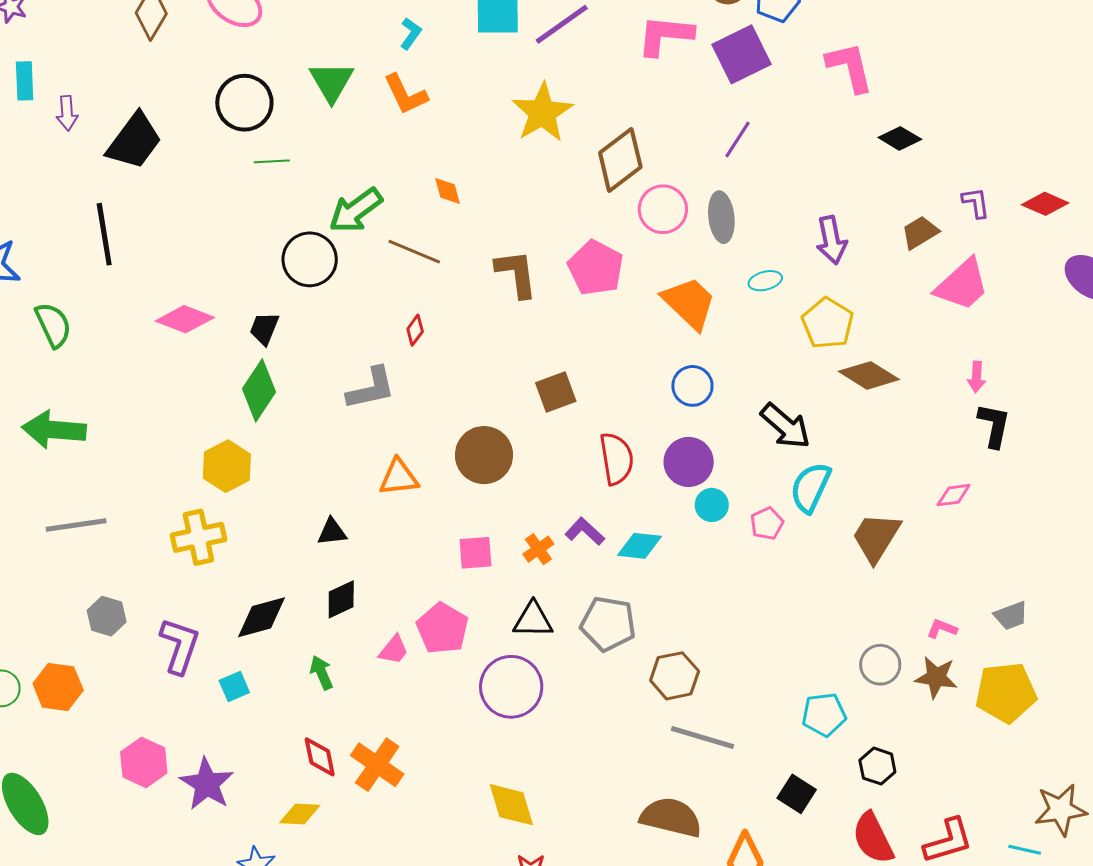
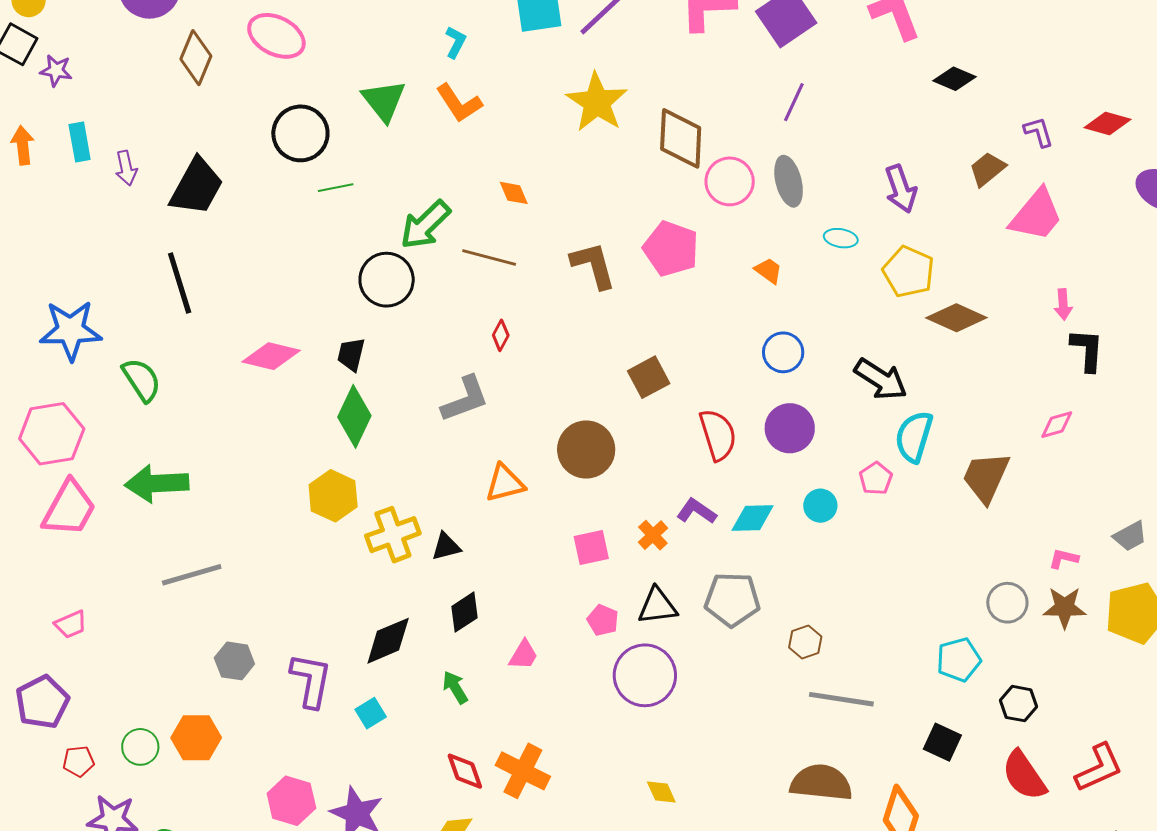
brown diamond: (620, 160) -> (681, 138), turned -42
cyan ellipse: (765, 281) -> (841, 238), turned 32
orange trapezoid: (689, 303) -> (768, 271), size x0.5
cyan circle: (712, 505) -> (820, 506), moved
yellow cross: (198, 537) -> (393, 535), moved
pink pentagon: (442, 628) -> (603, 620), moved, size x0.6
brown hexagon: (675, 676) -> (805, 642), size x0.7
yellow diamond: (511, 805) -> (661, 792), size x0.6

